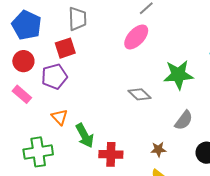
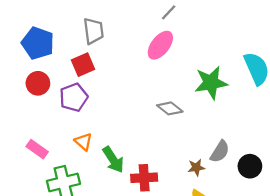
pink rectangle: (22, 94) -> (37, 149), moved
gray semicircle: (184, 120) -> (220, 152), moved

